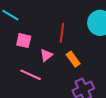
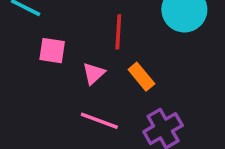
pink line: (31, 75) -> (99, 121), moved

